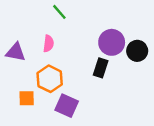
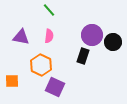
pink semicircle: (48, 44) -> (49, 36), moved
purple triangle: (16, 52) -> (21, 37), moved
orange square: (27, 98) -> (12, 81), moved

